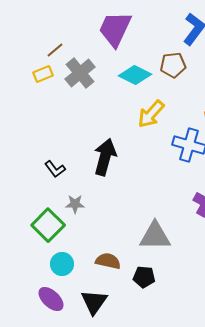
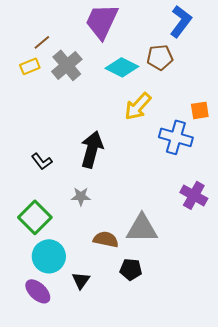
gray star: (75, 204) -> (81, 196), moved
brown semicircle: (108, 261) -> (106, 239), moved
cyan circle: (62, 264) -> (49, 256), size x1.4
black triangle: (94, 302) -> (81, 280), moved, size x0.7

